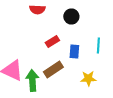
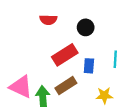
red rectangle: (52, 42) -> (65, 55), size x1.6

